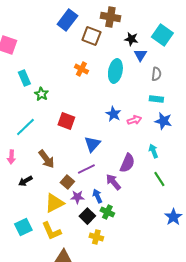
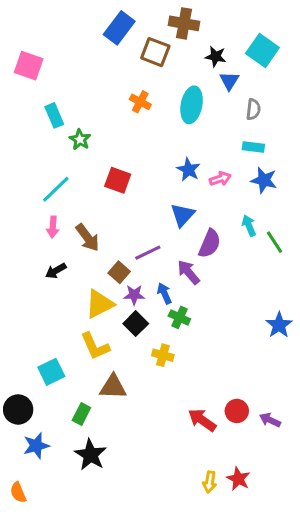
blue triangle: (92, 144) -> (182, 215), moved
pink arrow: (11, 157) -> (53, 227), moved
green line: (159, 179) -> (274, 242), moved
black square: (87, 216) -> (136, 324), moved
cyan square: (23, 227) -> (51, 372), moved

